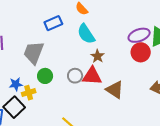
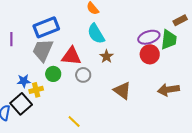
blue rectangle: (53, 23) -> (46, 27), moved, size x1.4
red triangle: (92, 76) -> (71, 56), moved

